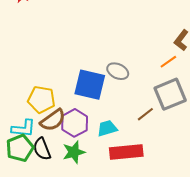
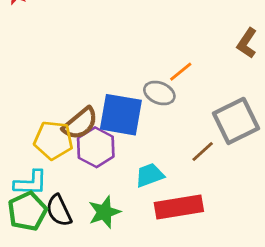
orange line: (168, 62) -> (181, 72), moved
brown semicircle: (53, 120) -> (80, 123), moved
purple hexagon: (75, 123) -> (96, 147), moved

